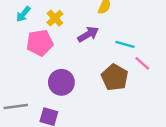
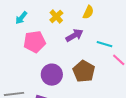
yellow cross: (55, 18) -> (56, 17), moved
brown pentagon: (115, 77) -> (84, 71), moved

